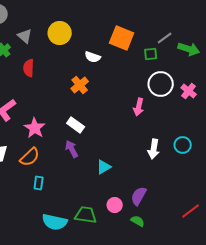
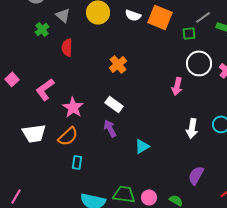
white semicircle: (93, 57) -> (133, 15), moved
purple semicircle: (139, 196) -> (196, 175), moved
pink circle: (115, 205) -> (149, 197), moved

